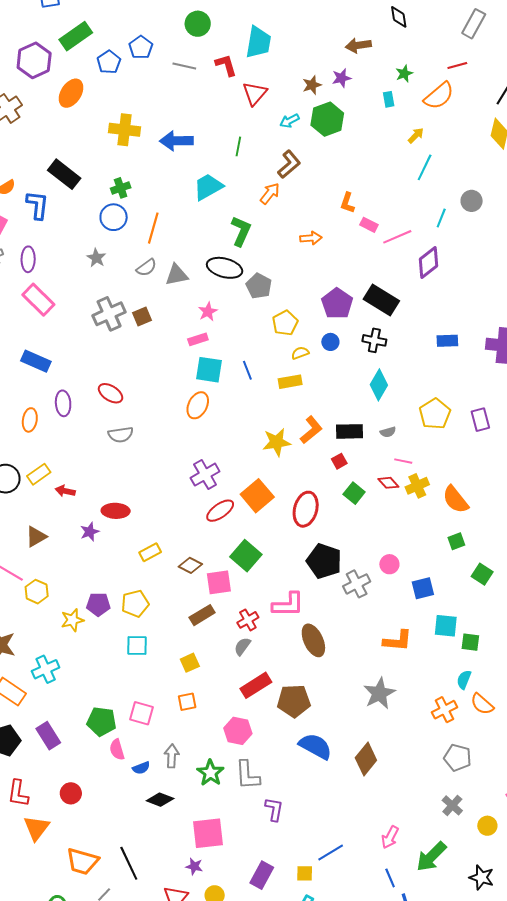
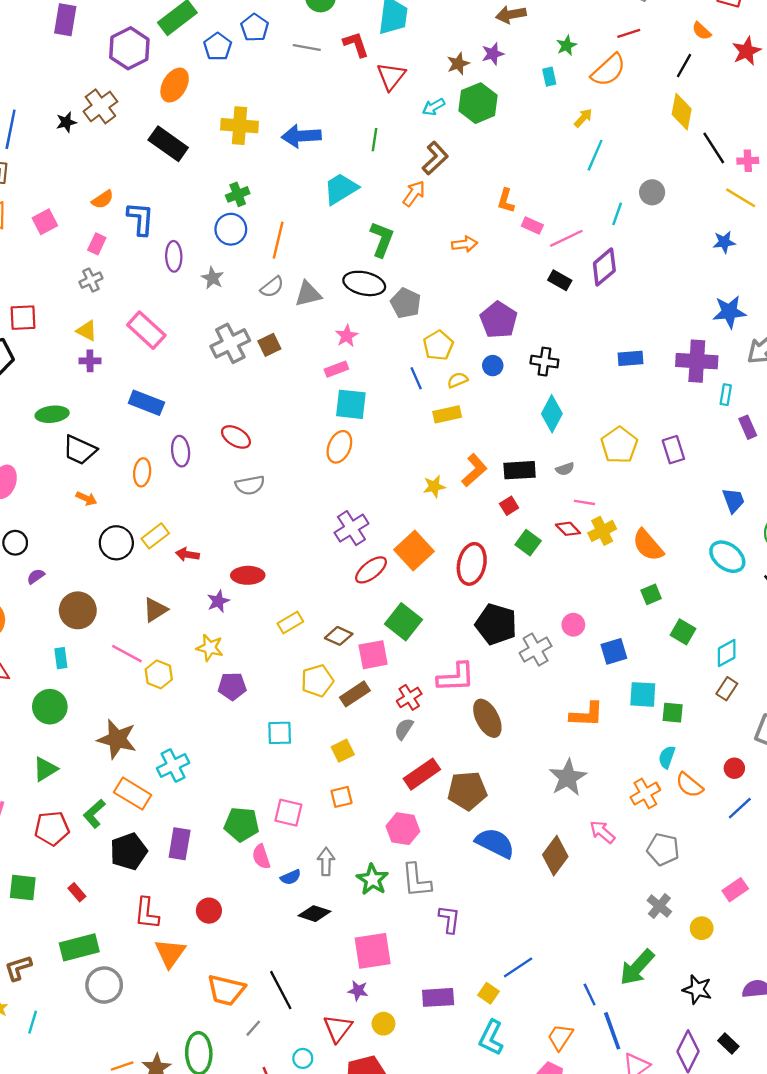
black rectangle: (64, 174) -> (168, 144), moved
purple ellipse: (28, 259) -> (174, 256), moved
black rectangle: (381, 300) -> (560, 280), moved, size x0.6
blue line: (247, 370) -> (416, 378), moved
yellow star: (277, 442) -> (434, 486), size x0.7
yellow pentagon: (135, 604) -> (317, 681), moved
yellow star: (72, 620) -> (210, 648), moved, turned 30
purple rectangle: (48, 736) -> (180, 844), turned 44
pink arrow: (390, 837) -> (602, 832), moved, turned 105
yellow square: (305, 873) -> (489, 993), turned 36
purple rectangle: (262, 875) -> (438, 997), turned 60

